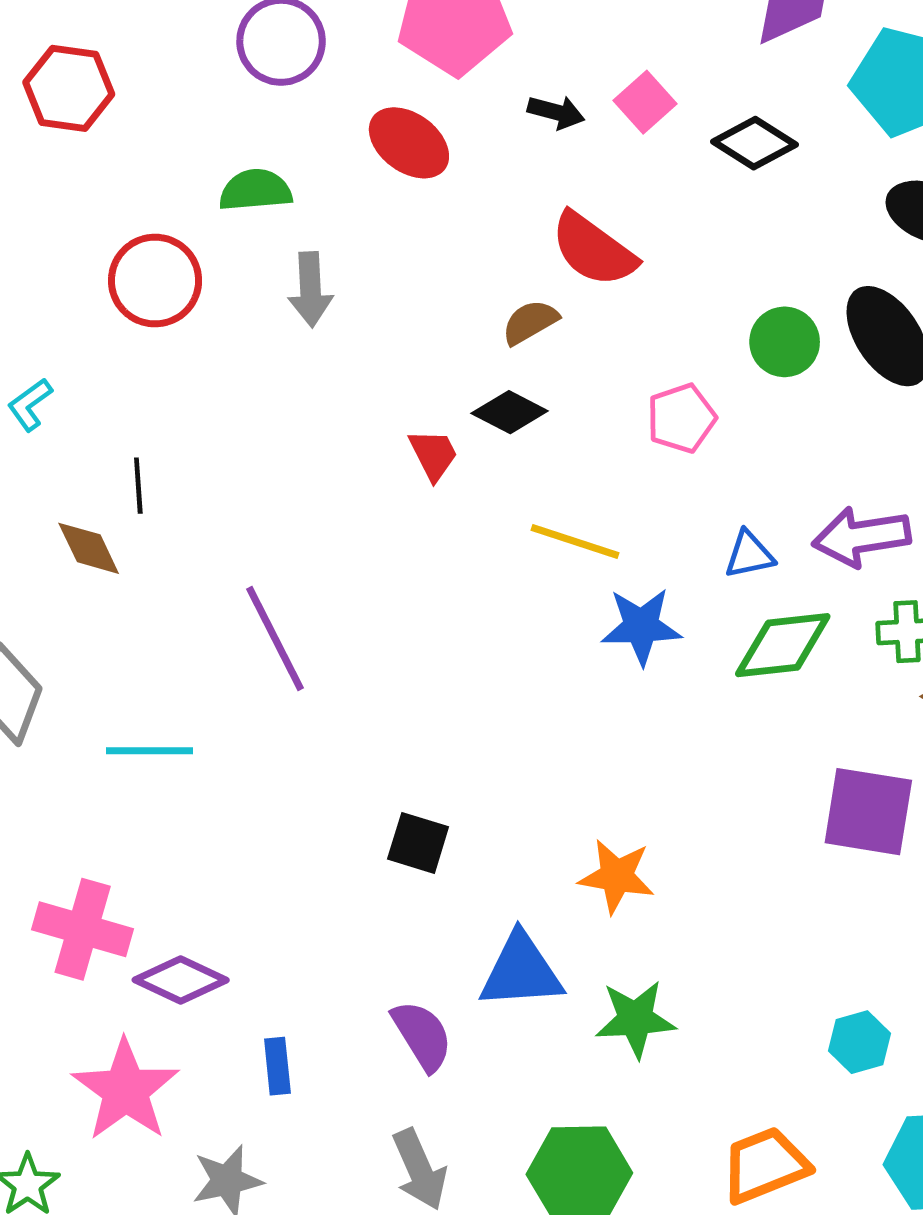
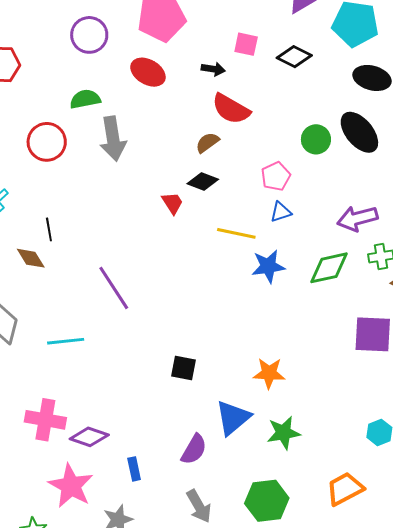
pink square: (645, 102) -> (246, 44), turned -30
black arrow: (556, 112) -> (213, 69), moved
gray arrow: (310, 289) -> (113, 139), size x1.4
blue triangle: (749, 555) -> (281, 212), moved
blue triangle: (521, 971) -> (233, 418), turned -30
purple semicircle: (422, 1035) -> (194, 449), turned 68

